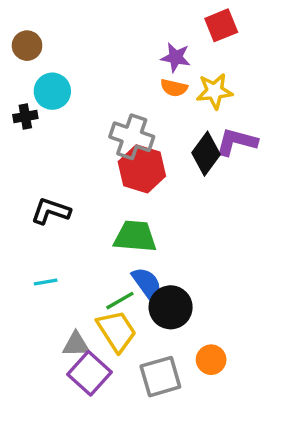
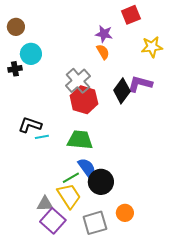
orange semicircle: (174, 88) -> (103, 52), turned -133
yellow star: (214, 91) -> (152, 47), moved
gray cross: (132, 137) -> (78, 81), turned 30
cyan line: (46, 282) -> (42, 137), moved

